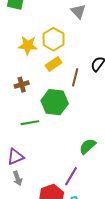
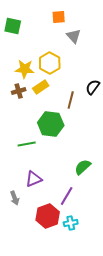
yellow rectangle: (54, 64) -> (41, 87), moved
brown cross: (22, 85) -> (19, 91), moved
purple triangle: (15, 157) -> (34, 179), moved

